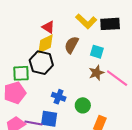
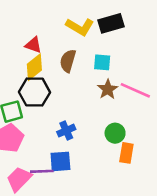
blue cross: (59, 97) -> (66, 131), turned -32
green circle: (83, 105) -> (115, 133), moved

